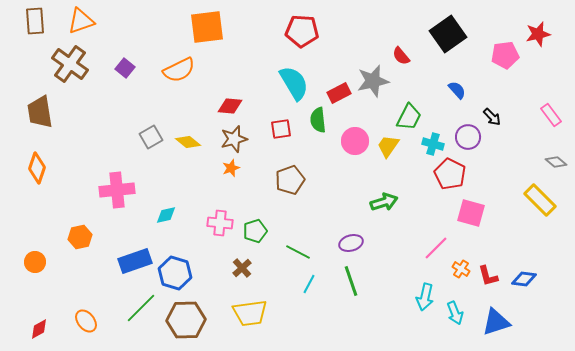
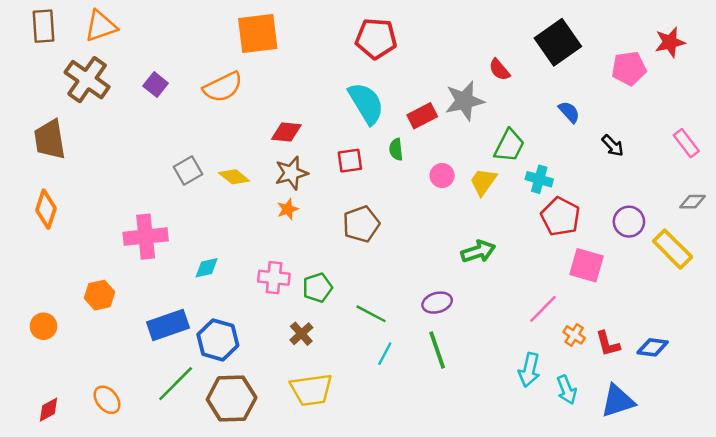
green semicircle: (318, 120) -> (396, 149), size x0.7
purple circle: (468, 137) -> (629, 222), moved
pink circle: (355, 141) -> (442, 176), size x0.7
gray diamond: (556, 162) -> (692, 202), turned -40

